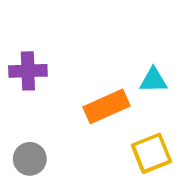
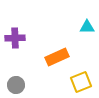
cyan triangle: (153, 80) -> (87, 27), moved

